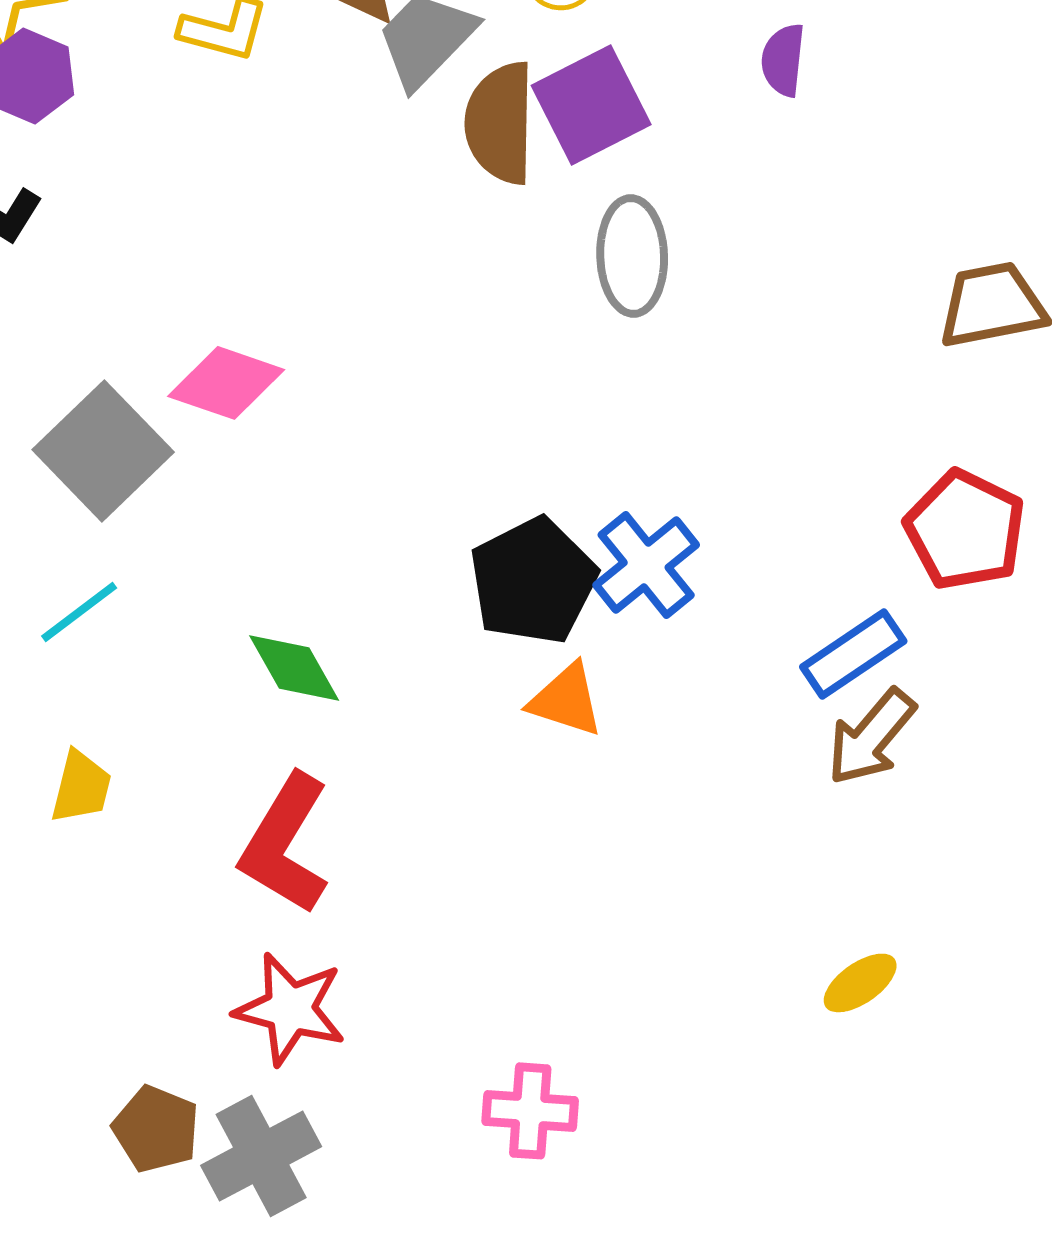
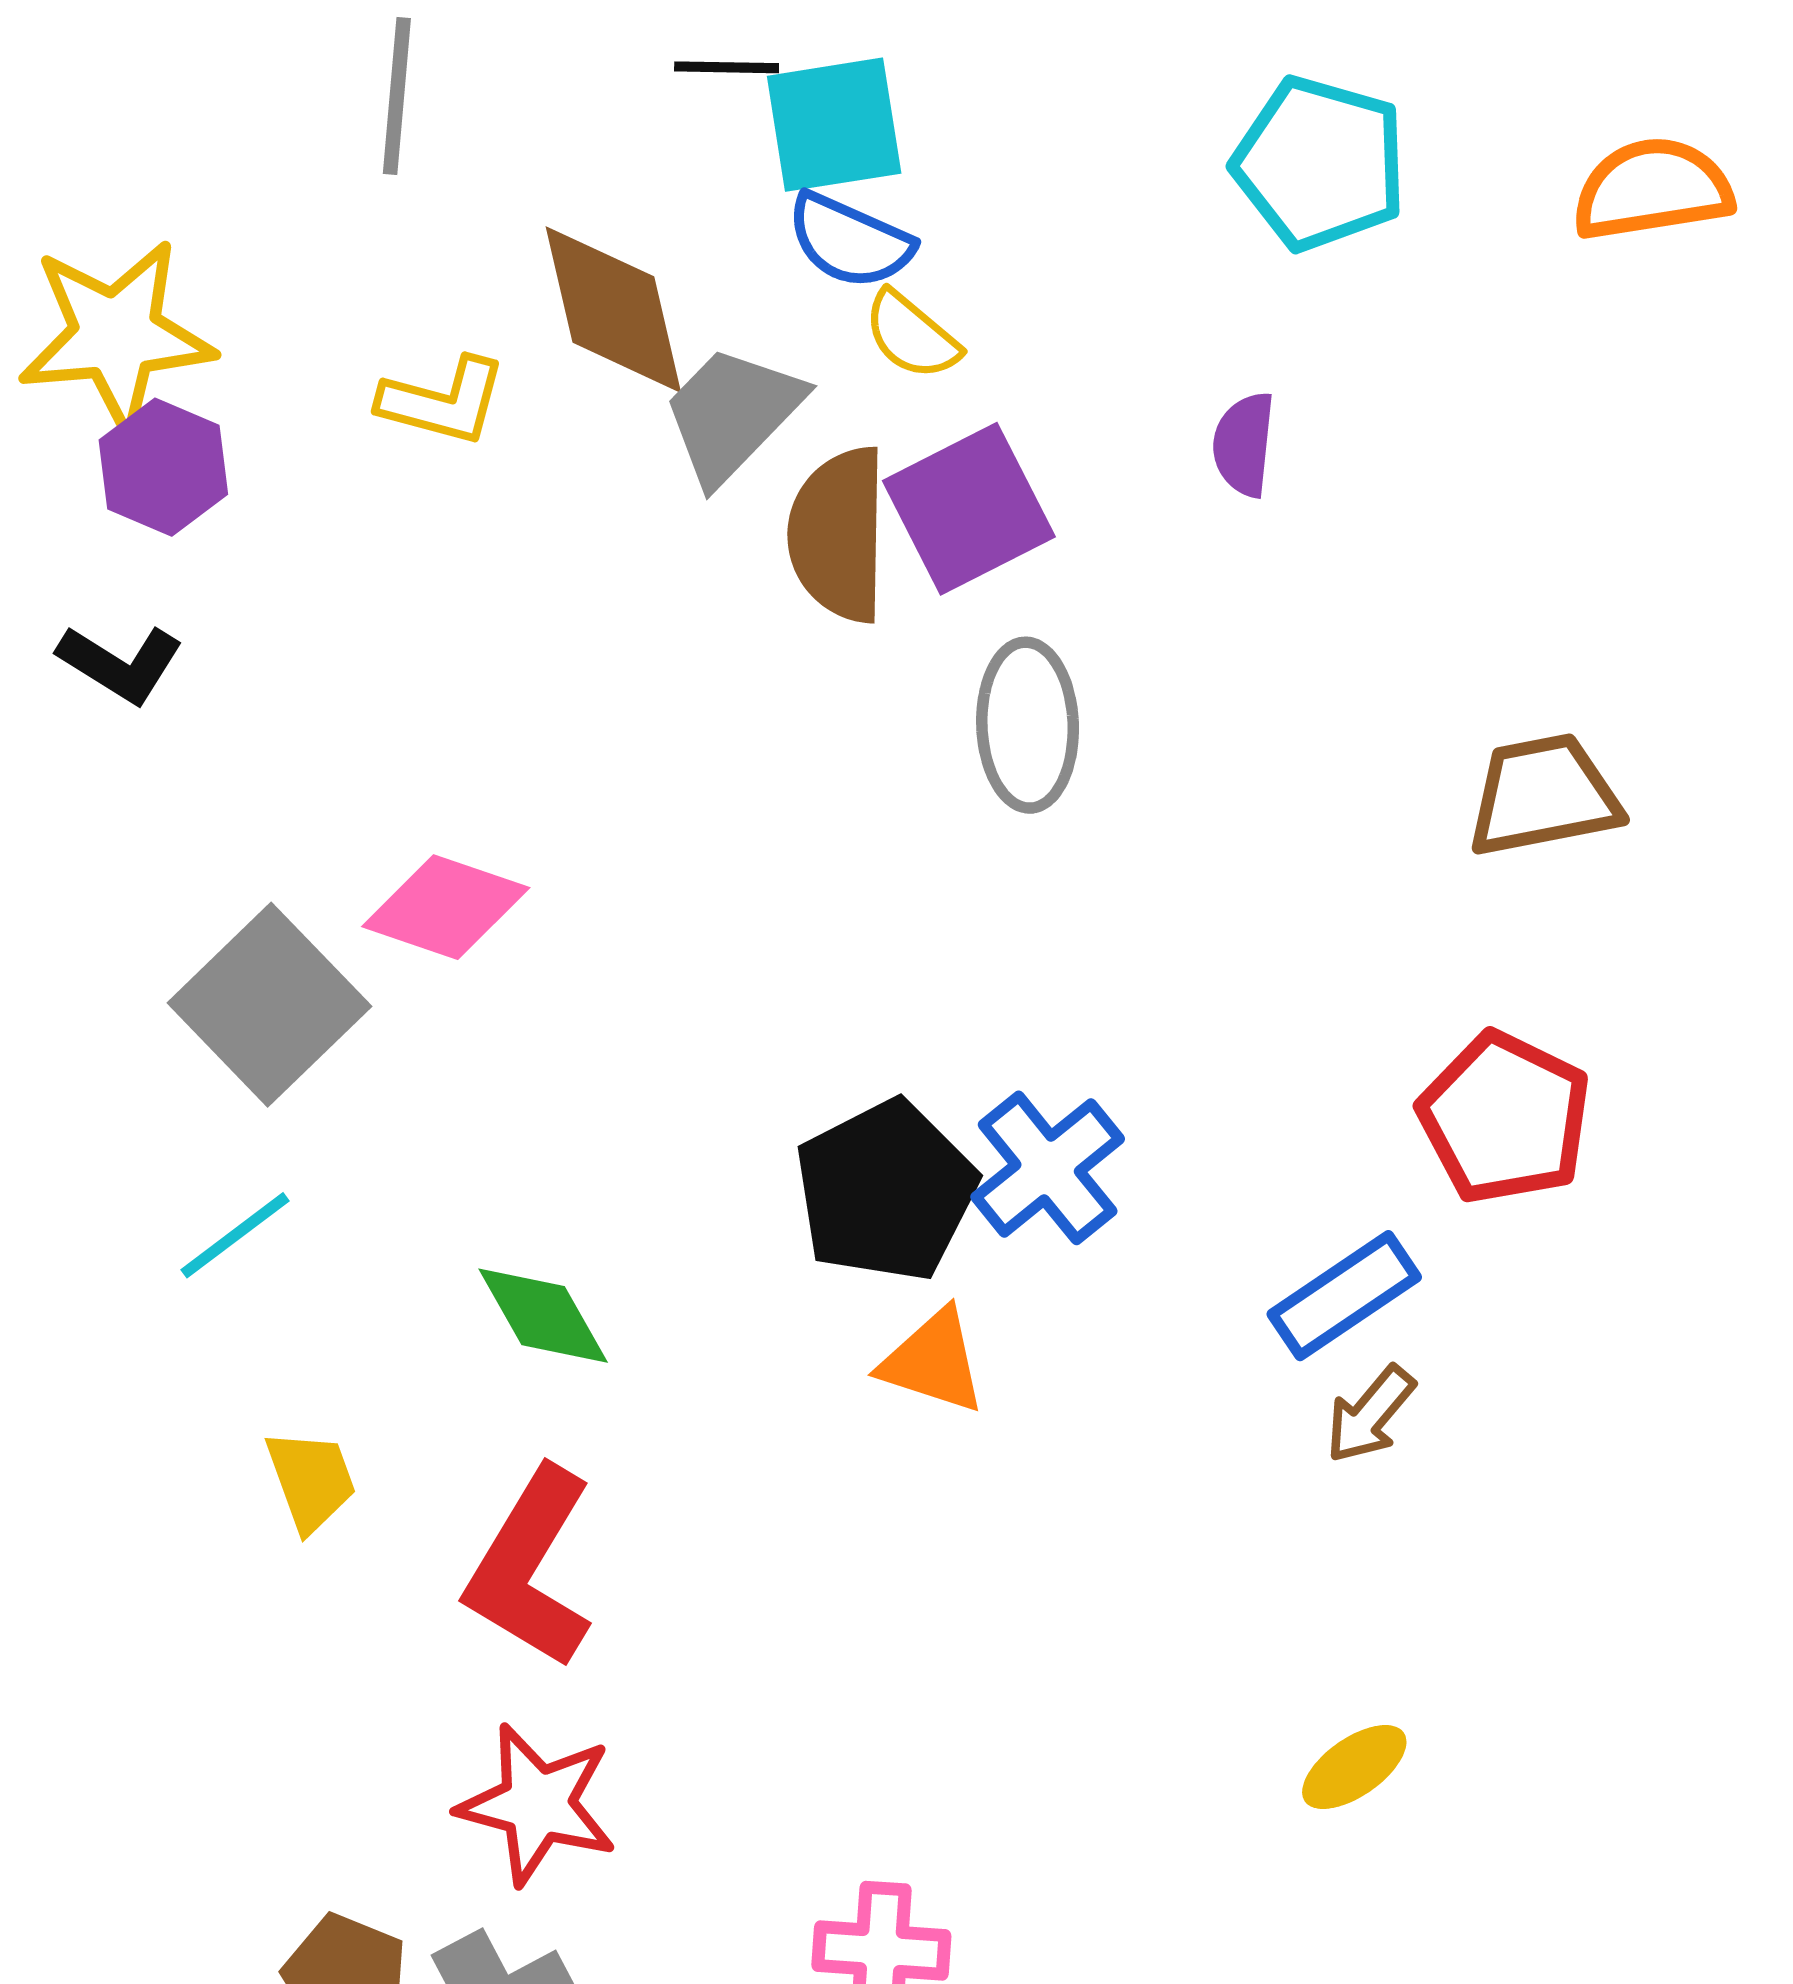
brown arrow: (871, 737) -> (1370, 1414), size x0.7
yellow trapezoid: (81, 787) -> (311, 1480), moved, turned -34

